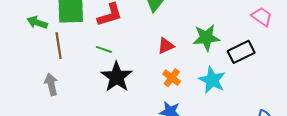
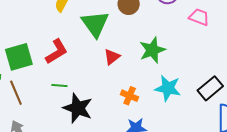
red triangle: (166, 46) -> (112, 57), moved
black rectangle: (241, 52) -> (210, 88), moved

